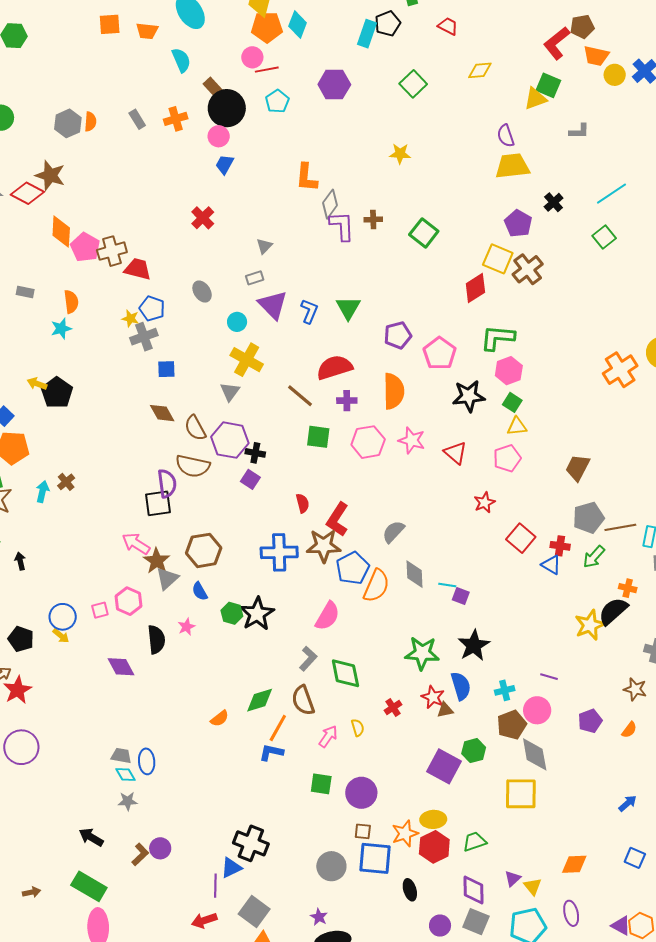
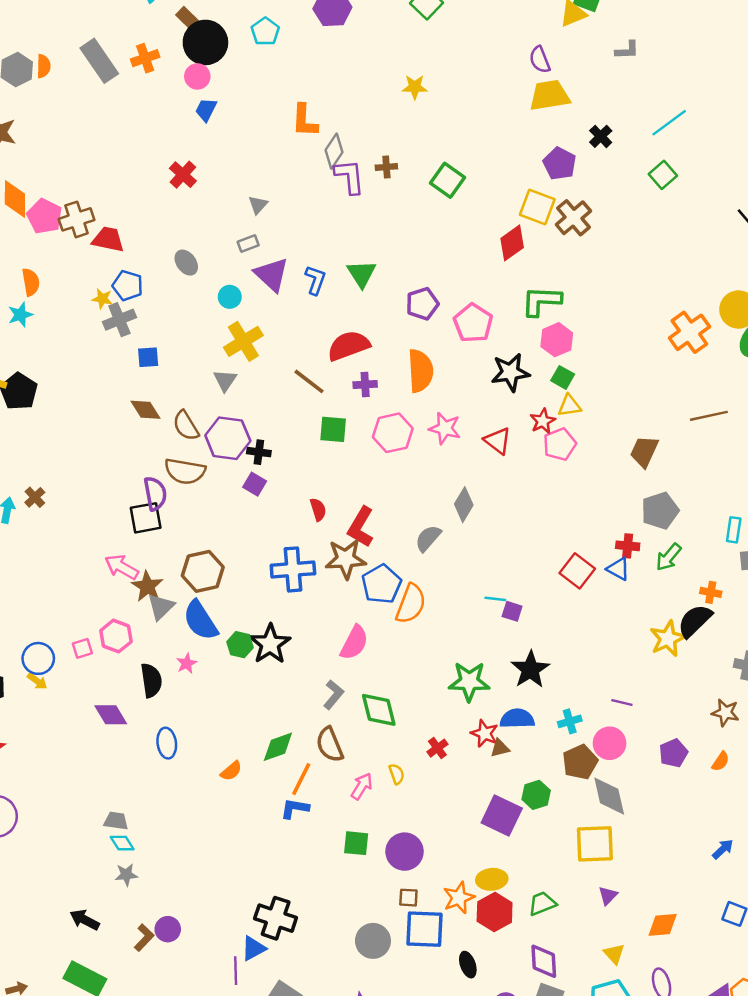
gray rectangle: (137, 119) -> (99, 61), size x1.8
yellow cross: (247, 360) -> (243, 341), turned 32
red star: (485, 503) -> (543, 421), moved
brown line: (620, 527) -> (709, 416), moved
red square: (521, 538) -> (577, 571), moved
gray diamond: (414, 574) -> (464, 505), moved, turned 36
blue semicircle: (200, 591) -> (200, 620), size x1.8
blue semicircle: (461, 686) -> (517, 719), turned -72
blue ellipse: (147, 761) -> (167, 743), moved
purple triangle: (513, 878) -> (608, 896), moved

